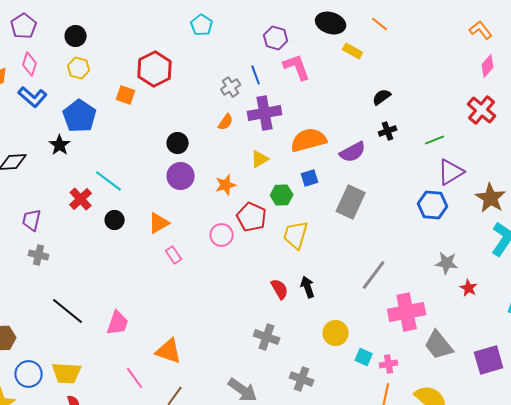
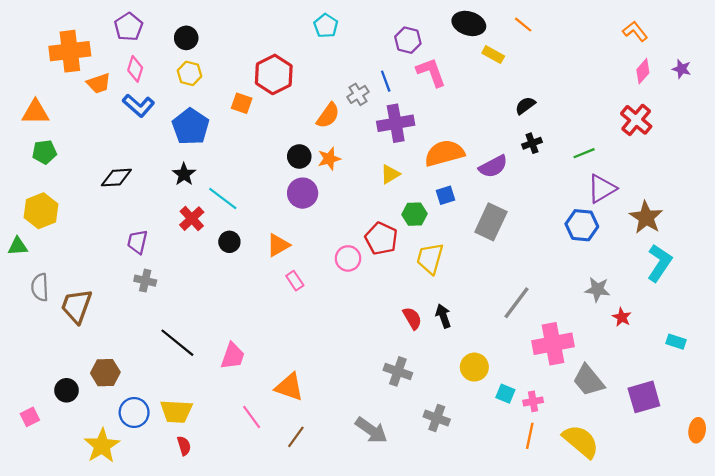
orange semicircle: (226, 122) -> (328, 115), moved, size x1.4
black star: (60, 145) -> (184, 174), moved
orange star: (226, 185) -> (329, 159), moved

